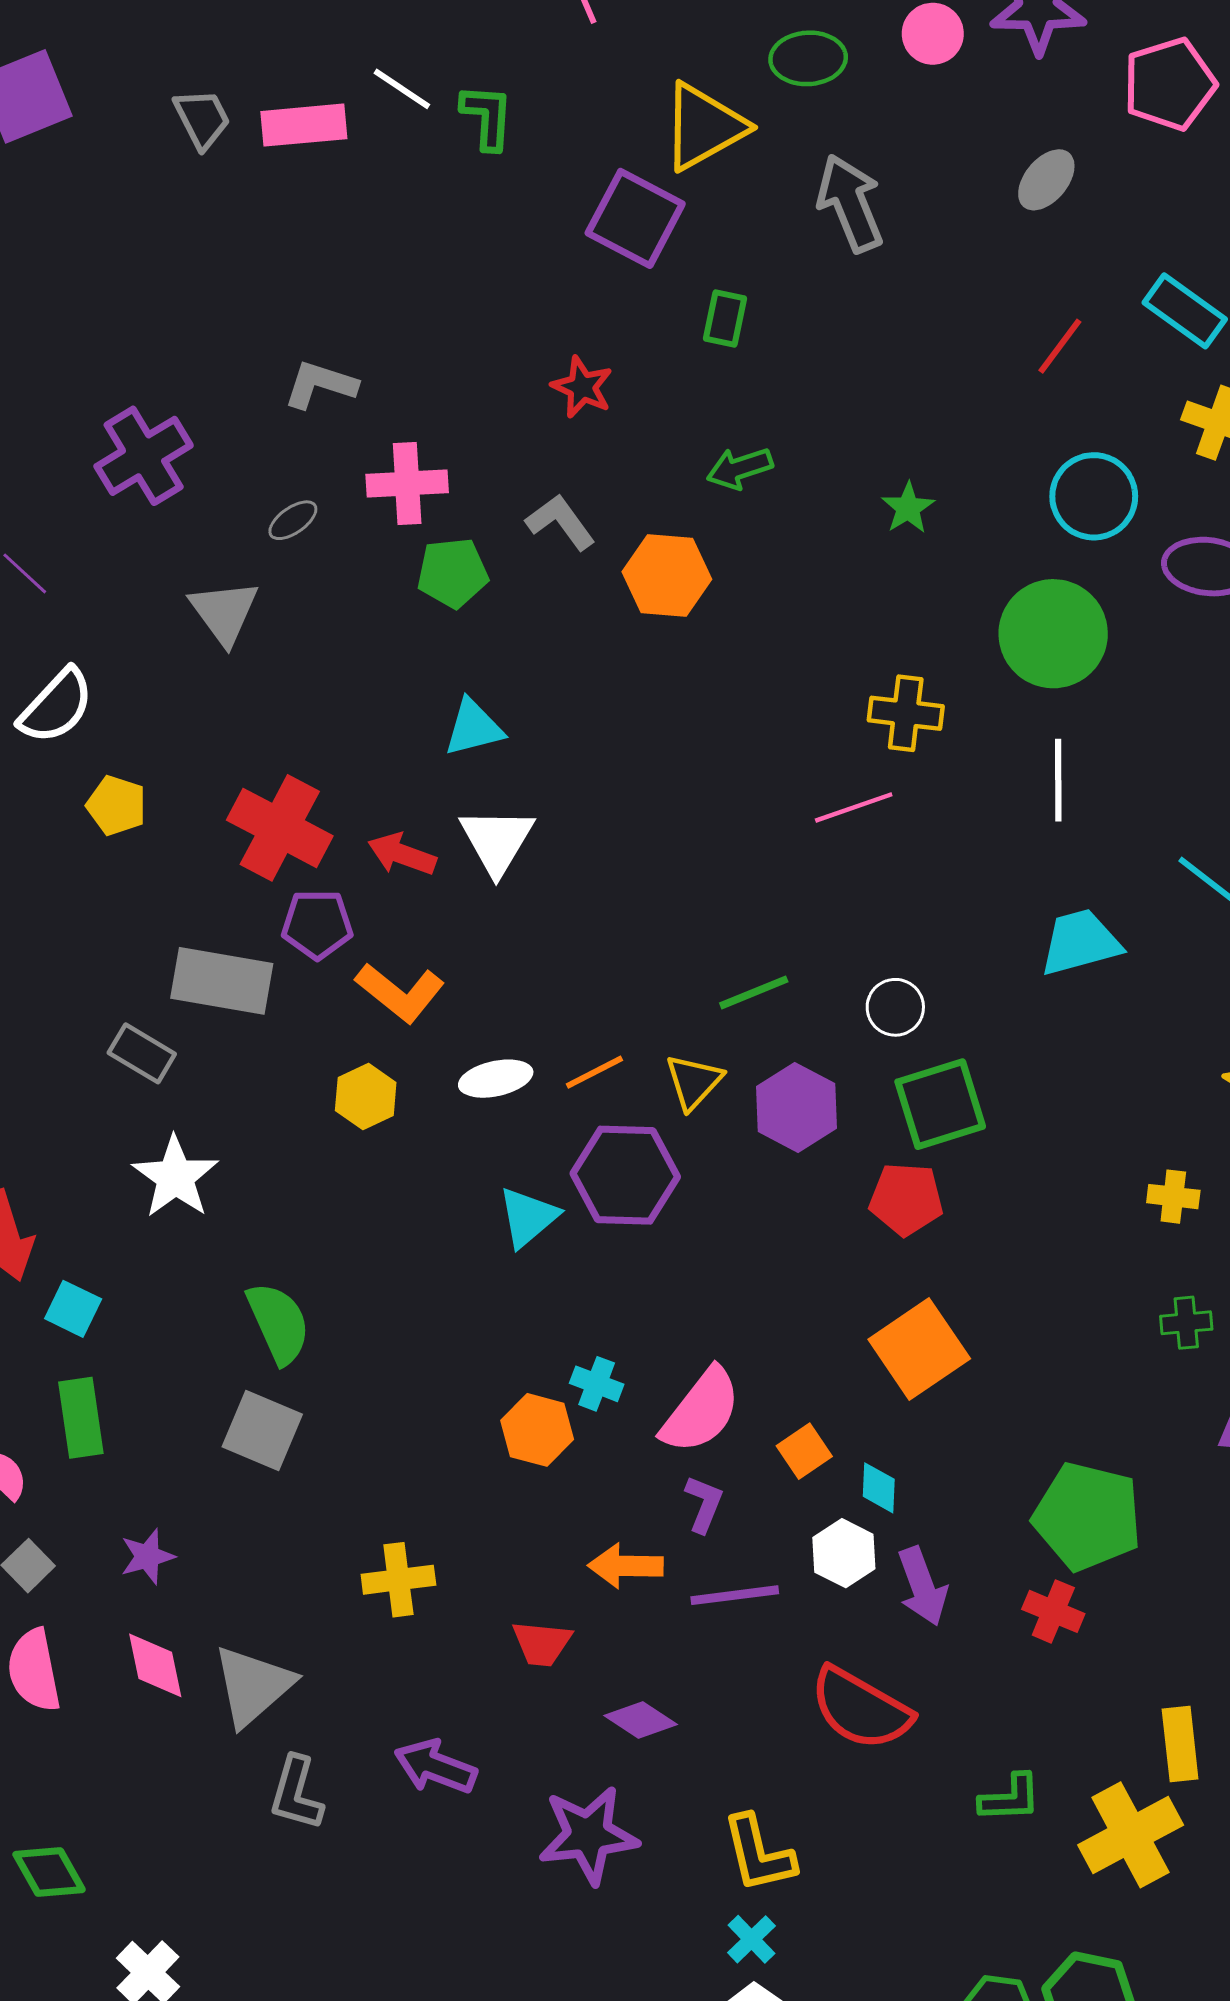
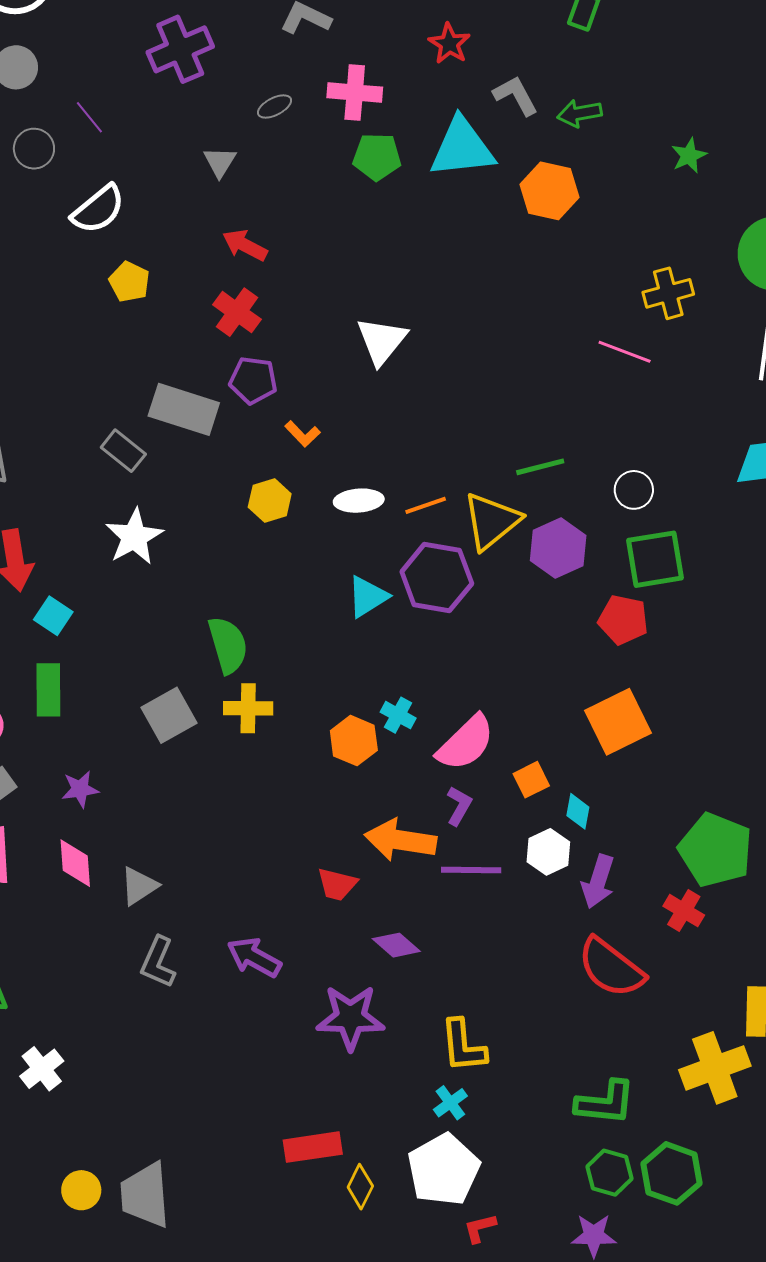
red star: (582, 387) -> (449, 44), moved
gray L-shape: (561, 522) -> (516, 95), moved
orange hexagon: (667, 575) -> (549, 191), moved
gray triangle: (224, 612) -> (220, 162), size x0.7
yellow cross: (906, 713) -> (668, 293), turned -30
cyan triangle: (474, 728) -> (462, 148), moved, size x1.6
pink line: (854, 807) -> (625, 352), turned 32
red cross: (280, 828) -> (237, 312), size x0.7
red arrow: (402, 854) -> (245, 245), moved
orange L-shape: (400, 993) -> (303, 434), size x0.6
yellow triangle: (694, 1082) -> (491, 521), size x1.5
green semicircle: (278, 1323) -> (228, 645), moved
gray square: (262, 1430) -> (169, 715), turned 30
orange arrow: (626, 1566) -> (401, 840), size x1.4
yellow cross: (398, 1580) -> (248, 708), moved
purple arrow: (922, 1586) -> (598, 882), turned 30
gray triangle: (253, 1686) -> (139, 886), size x0.7
red semicircle: (861, 1709) -> (611, 968), moved
green L-shape: (1010, 1798) -> (605, 1103), moved, size x1.4

